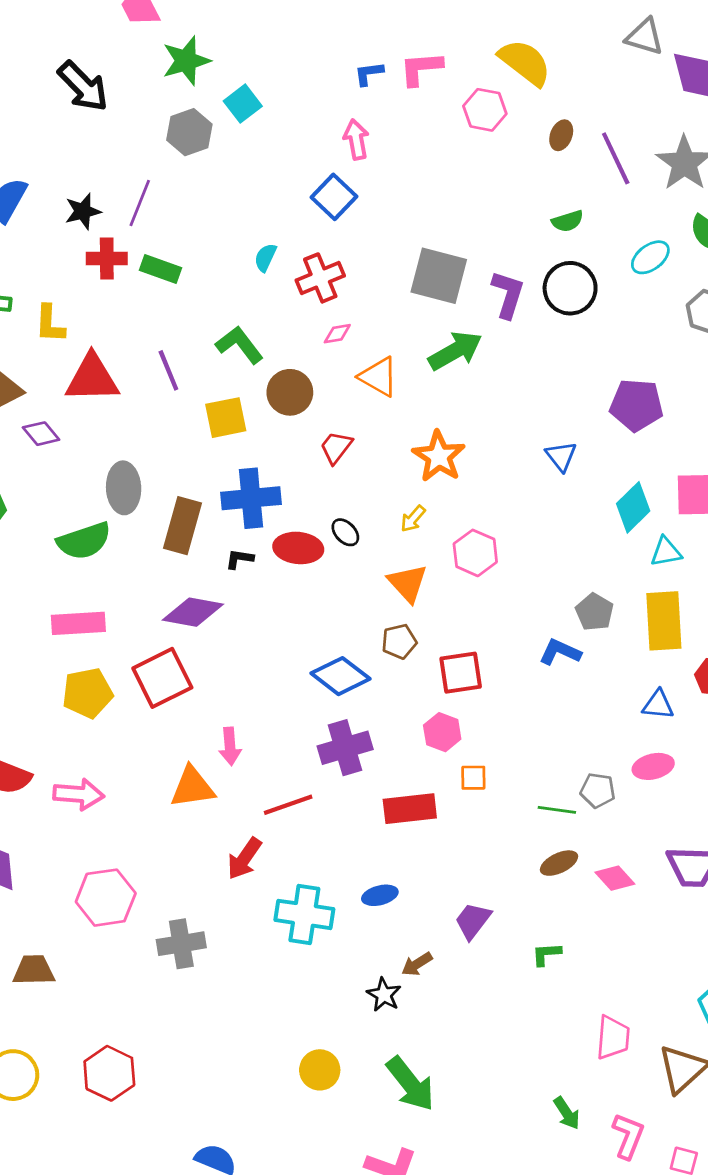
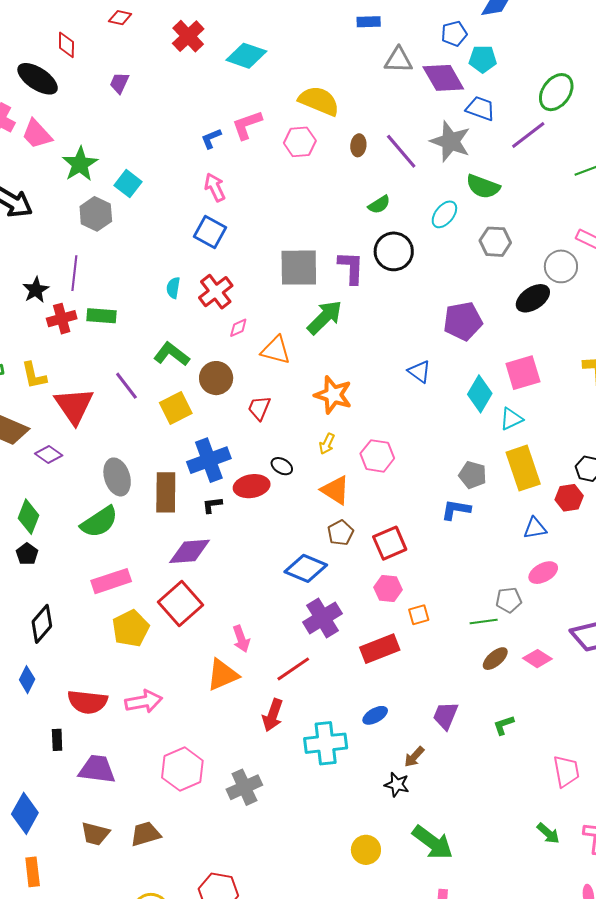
red triangle: (92, 378) -> (74, 406), turned -48

